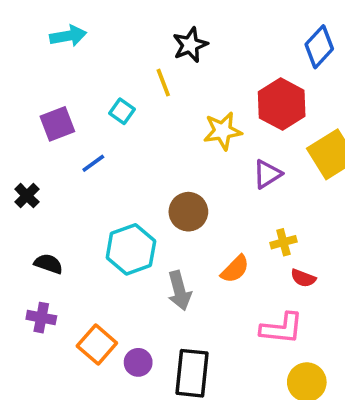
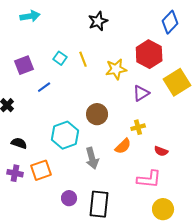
yellow line: (163, 83) -> (83, 59), moved
yellow cross: (283, 242) -> (138, 127), moved
orange square: (97, 344) -> (41, 170), moved, turned 30

